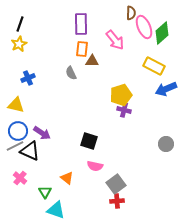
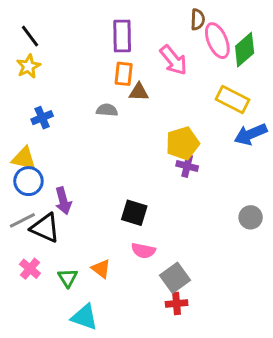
black line: (20, 24) -> (30, 36), turned -56
gray semicircle: (71, 73) -> (107, 110), turned 120
blue circle: (18, 131) -> (28, 181), moved
purple arrow: (42, 133) -> (63, 201), turned 42
green triangle: (45, 192) -> (68, 278), moved

